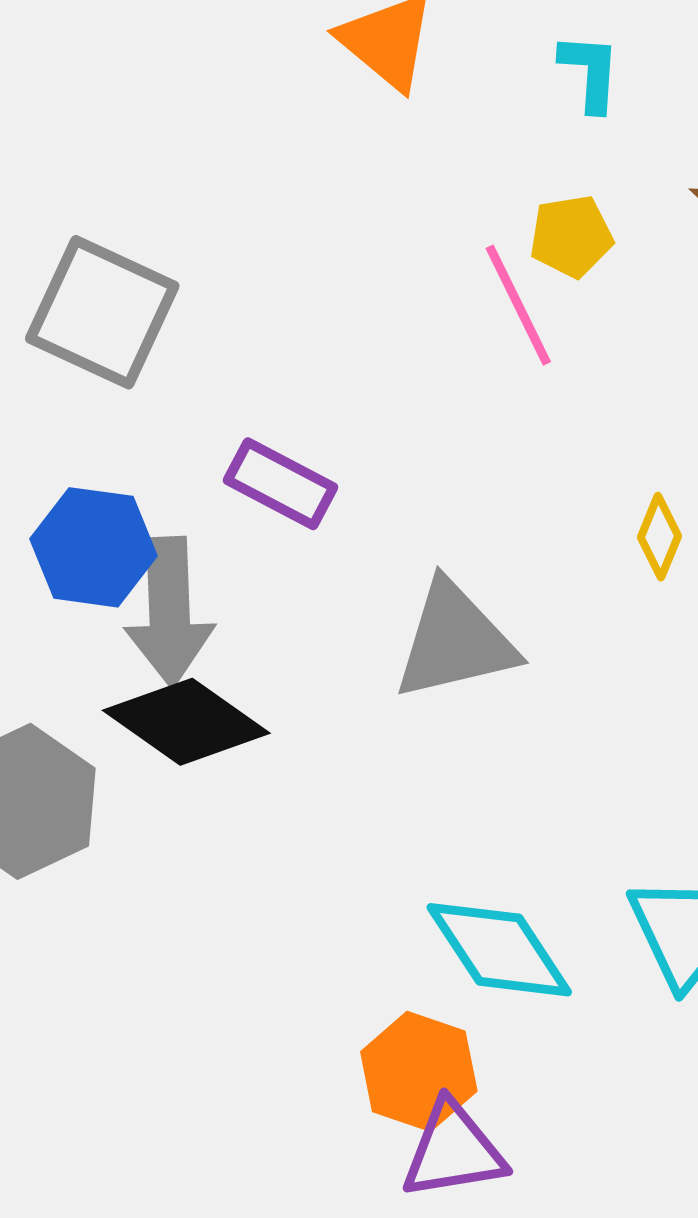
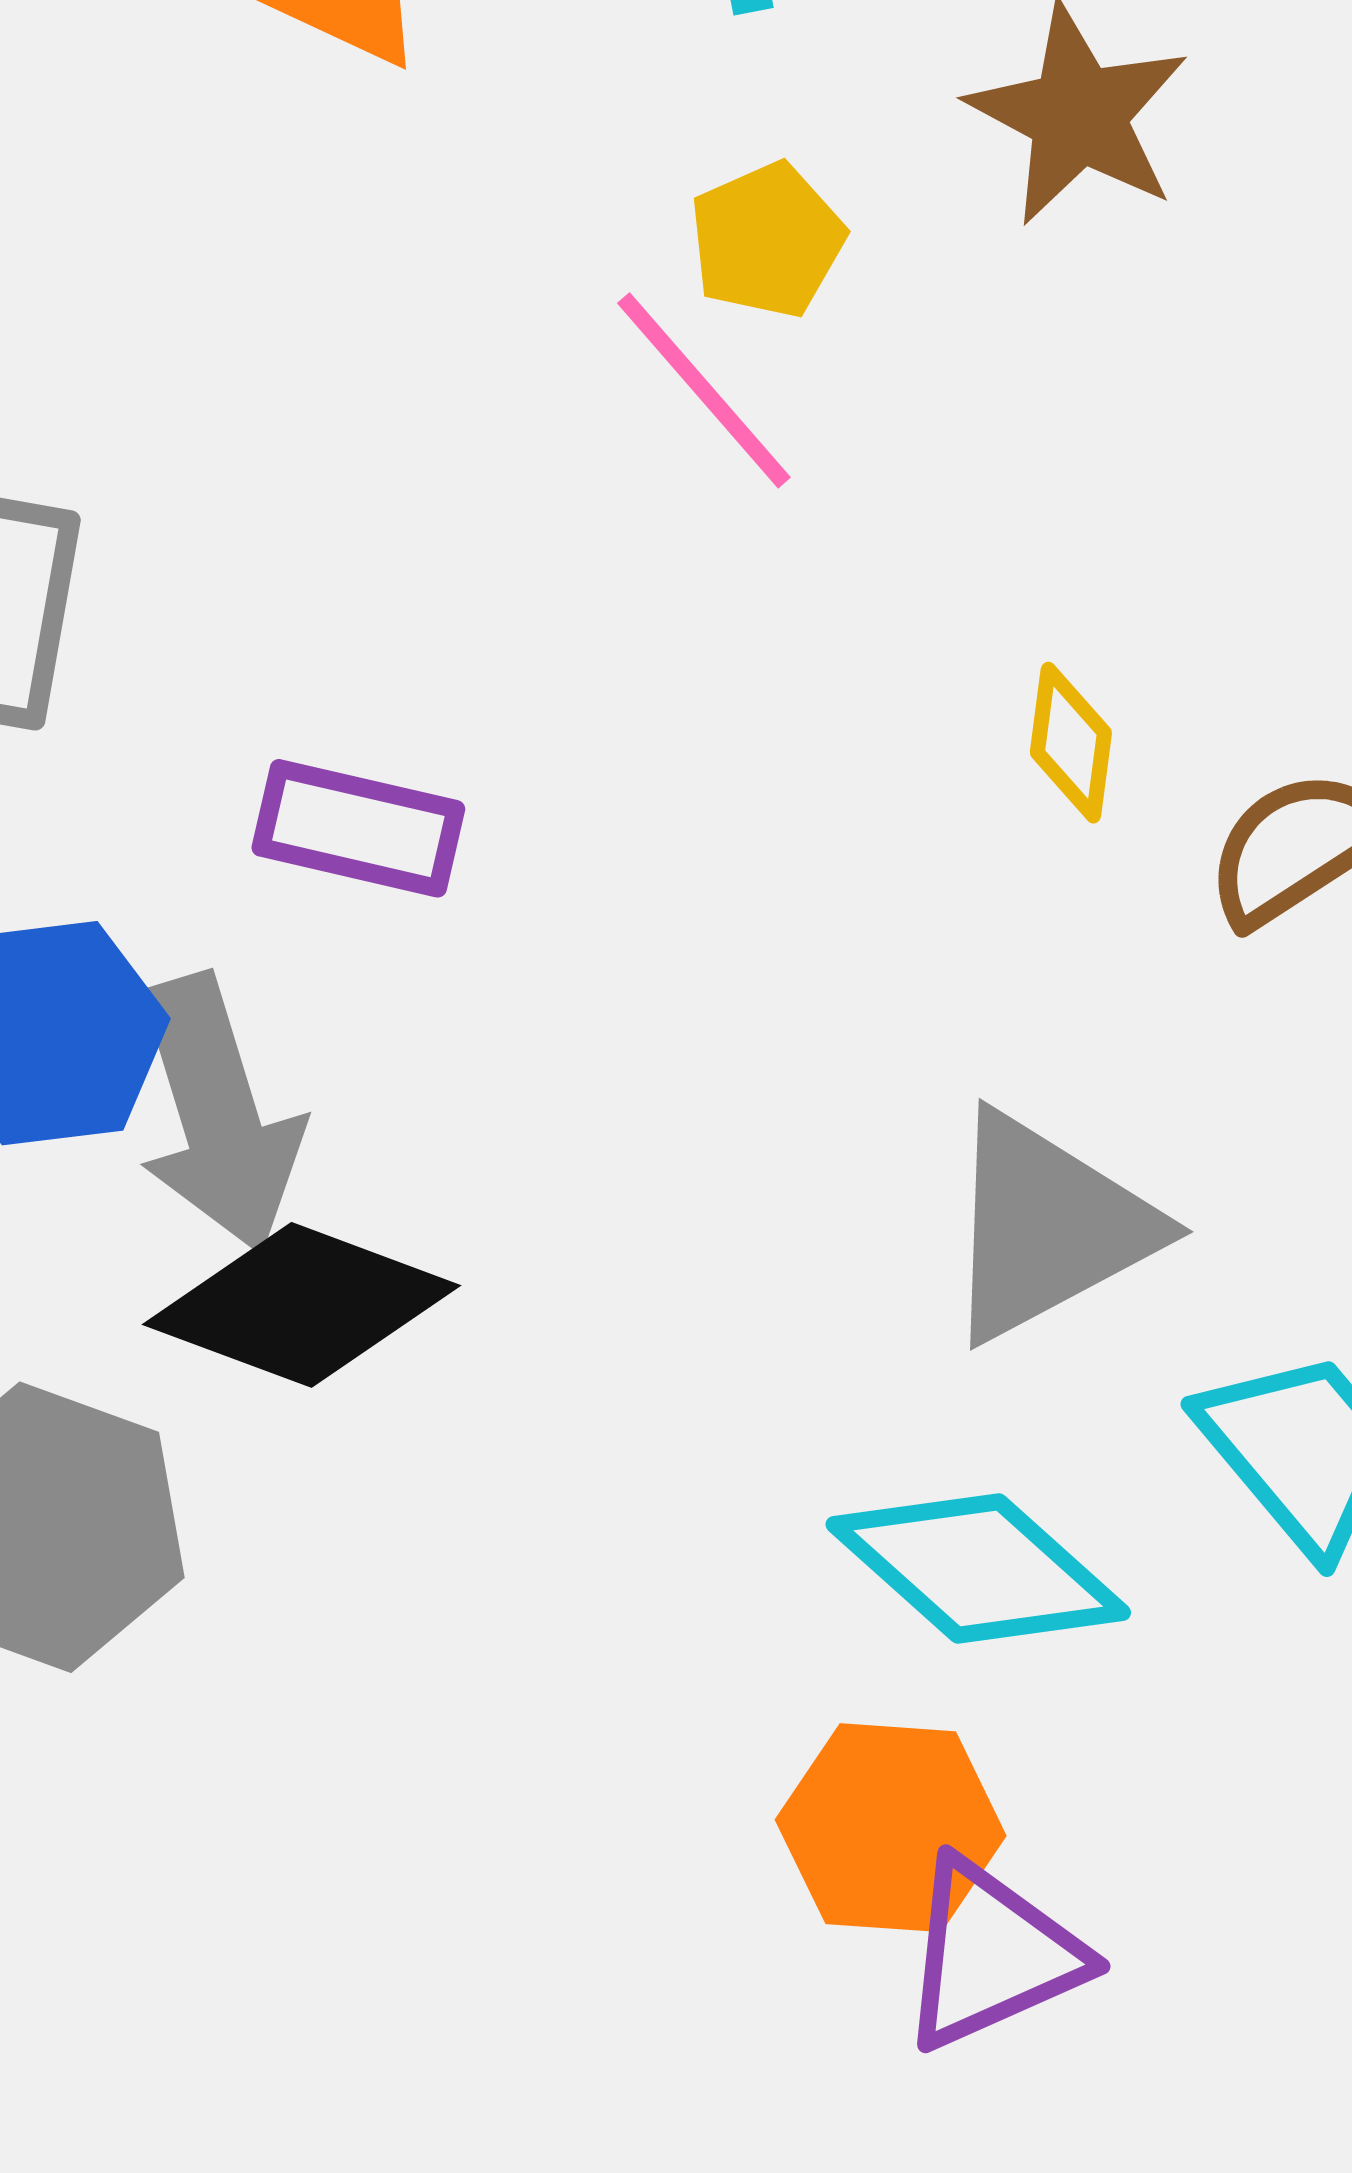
gray triangle: (455, 641) -> (1048, 1227), moved

